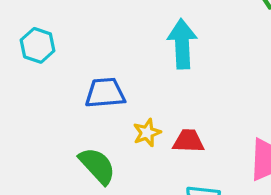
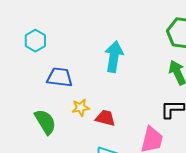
cyan hexagon: (38, 45) -> (35, 41), moved

